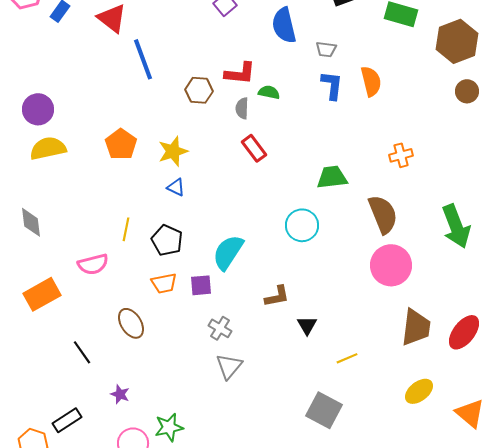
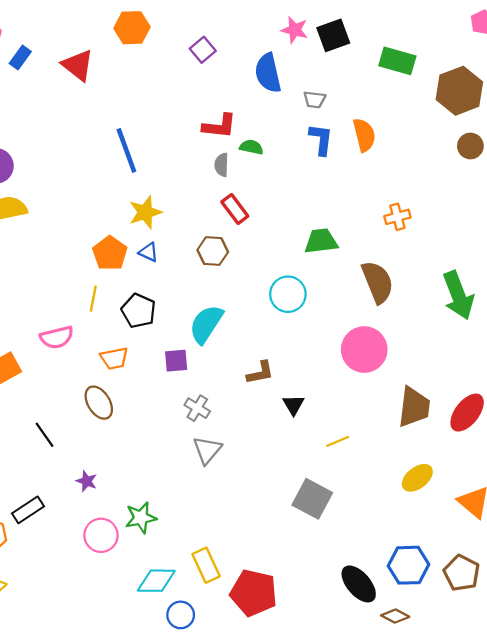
blue line: (143, 59) -> (126, 150), moved
brown hexagon: (199, 90) -> (213, 251), moved
orange pentagon: (121, 144) -> (110, 253), moved
pink circle: (391, 265) -> (364, 350), moved
orange trapezoid: (164, 283) -> (114, 358), moved

